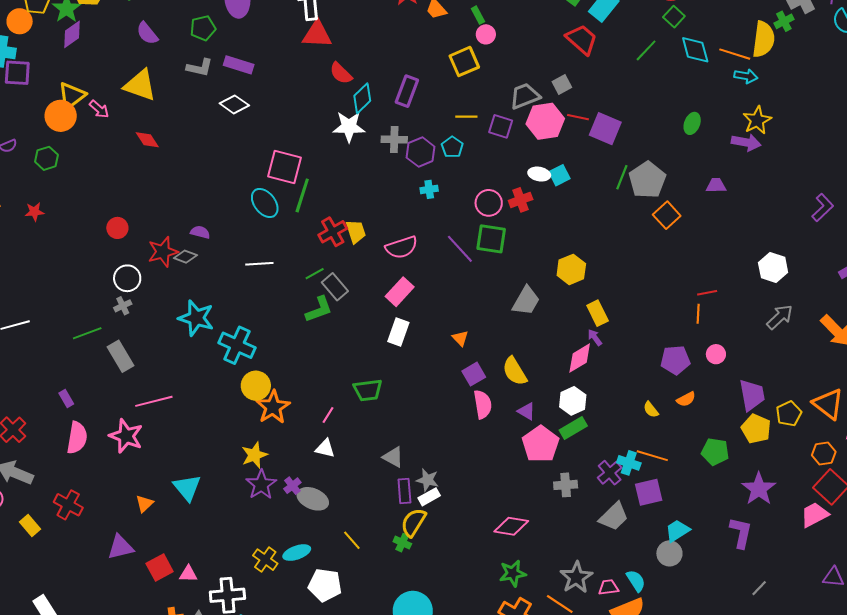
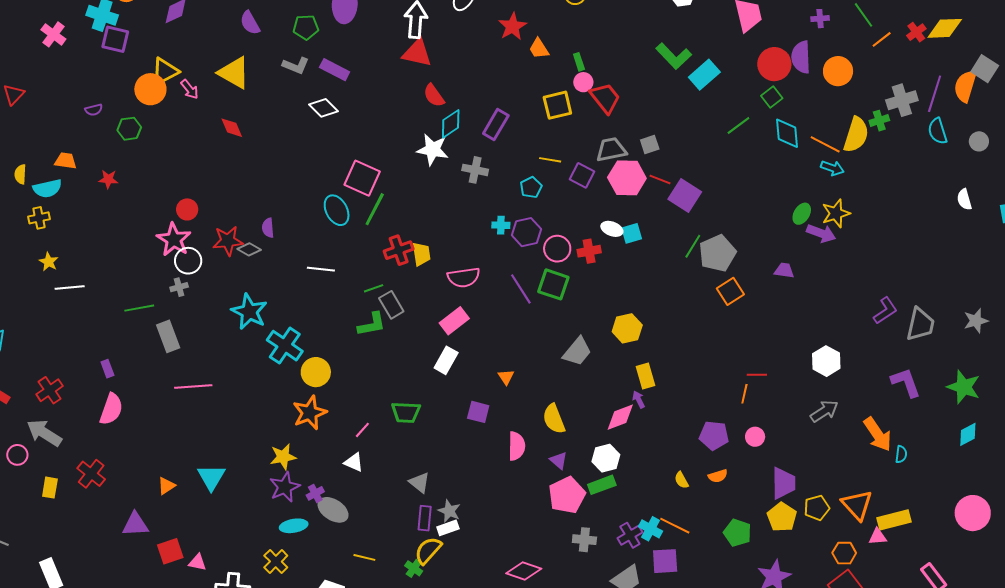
red trapezoid: (582, 39) -> (605, 98), moved
green ellipse: (692, 123) -> (802, 214), moved
purple hexagon: (421, 152) -> (526, 232), moved
purple semicircle: (200, 232) -> (268, 228), turned -120
purple square: (474, 374) -> (478, 412), moved, turned 35
yellow circle: (256, 386) -> (316, 372), moved
pink star: (126, 436) -> (174, 240), moved
yellow rectangle: (30, 526) -> (50, 488), turned 40
yellow line: (352, 540) -> (364, 557), turned -45
cyan ellipse: (297, 553) -> (294, 526), moved

